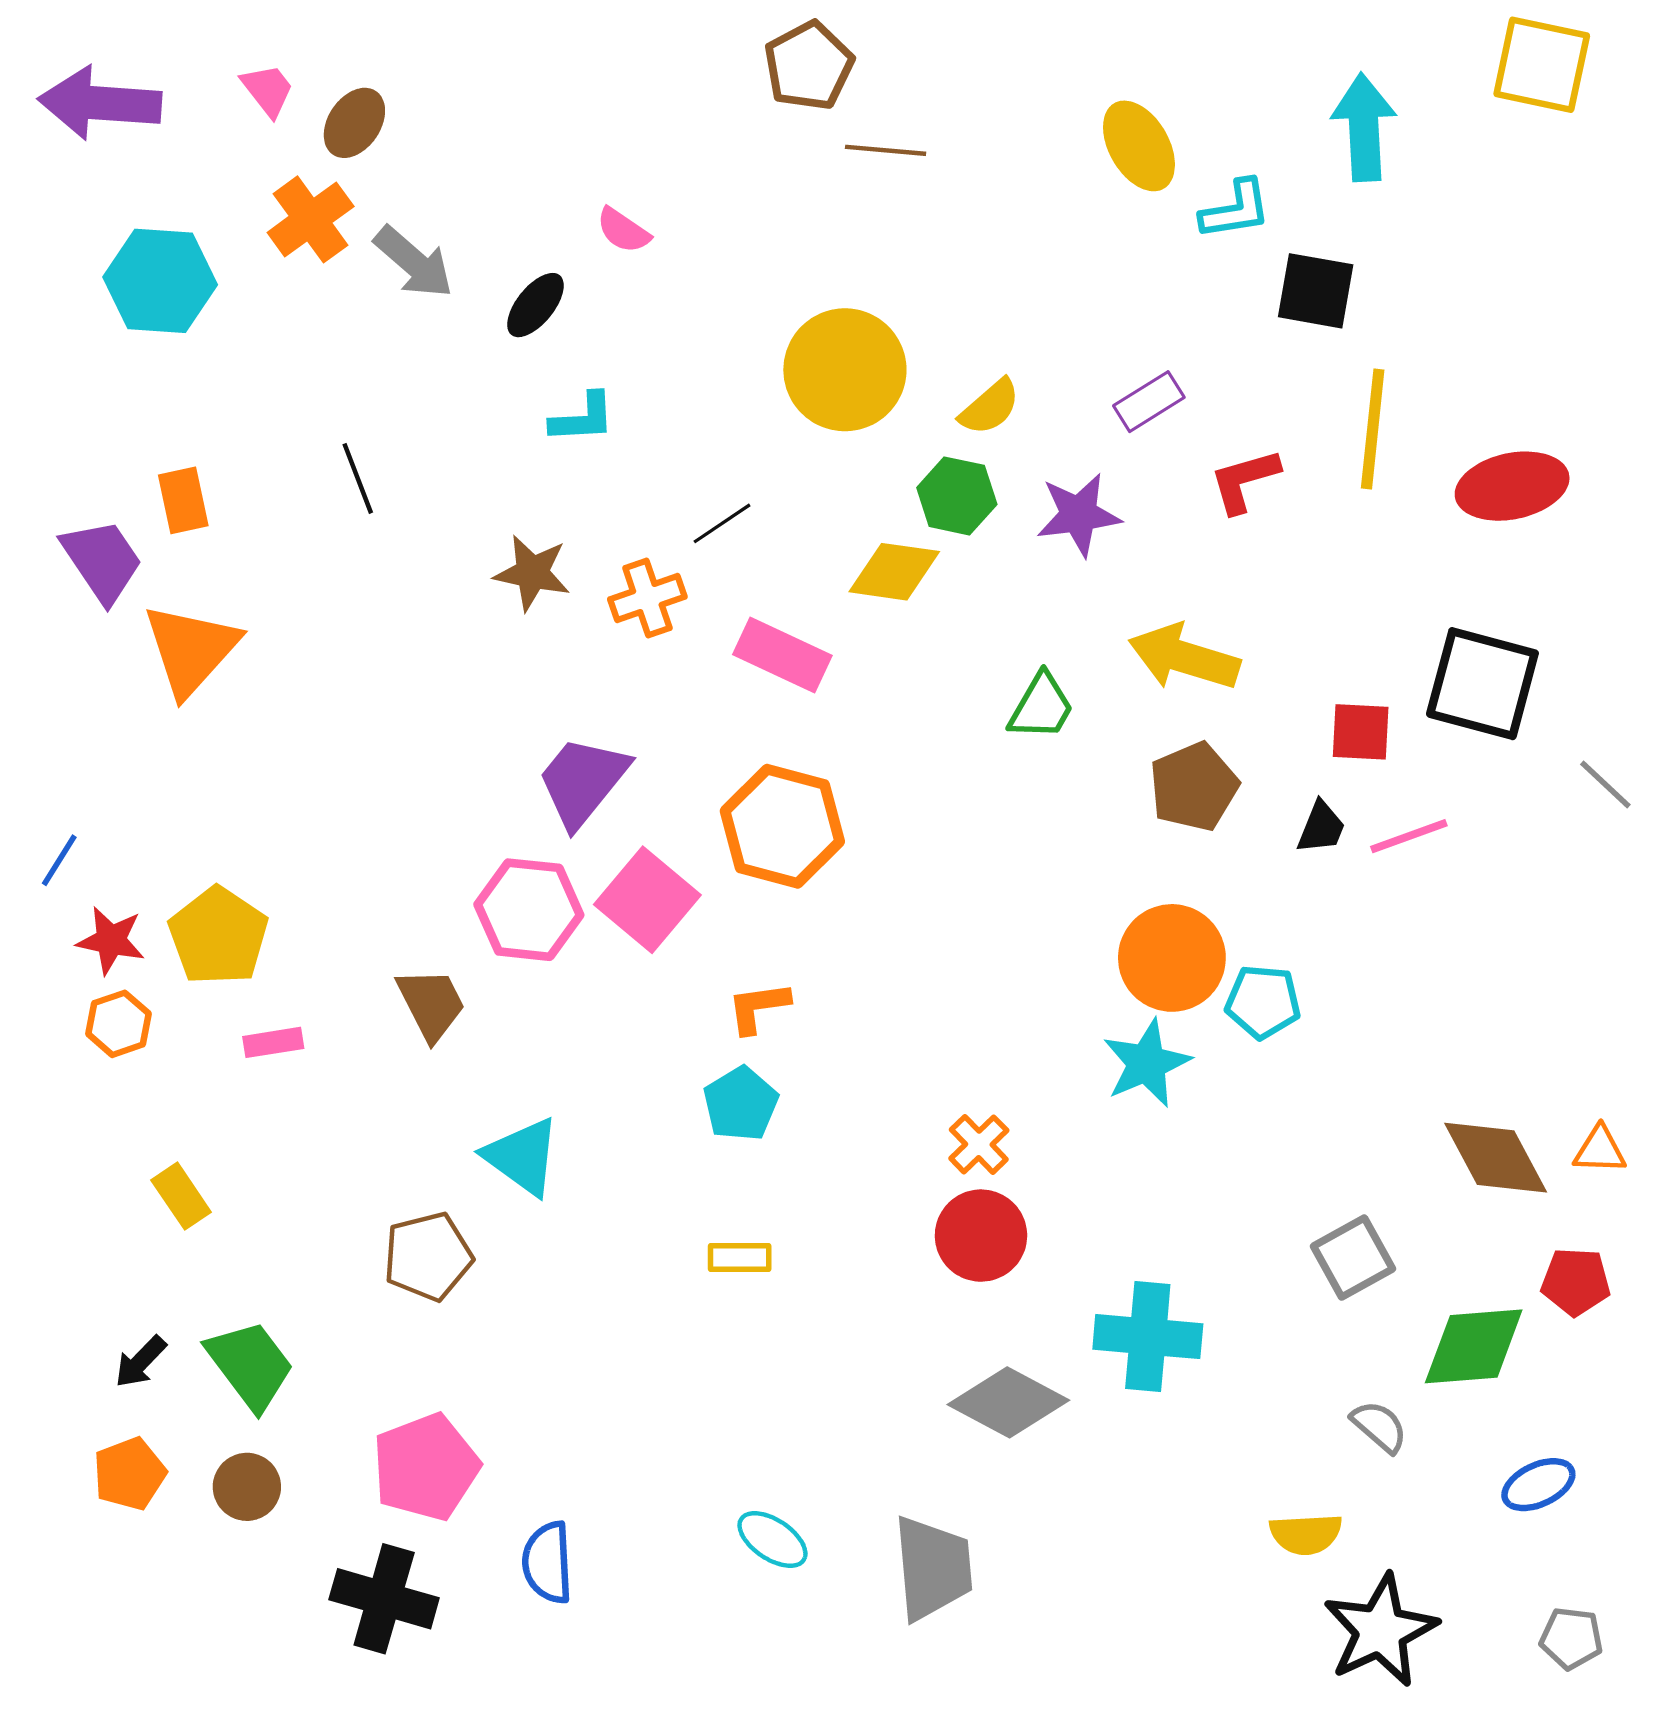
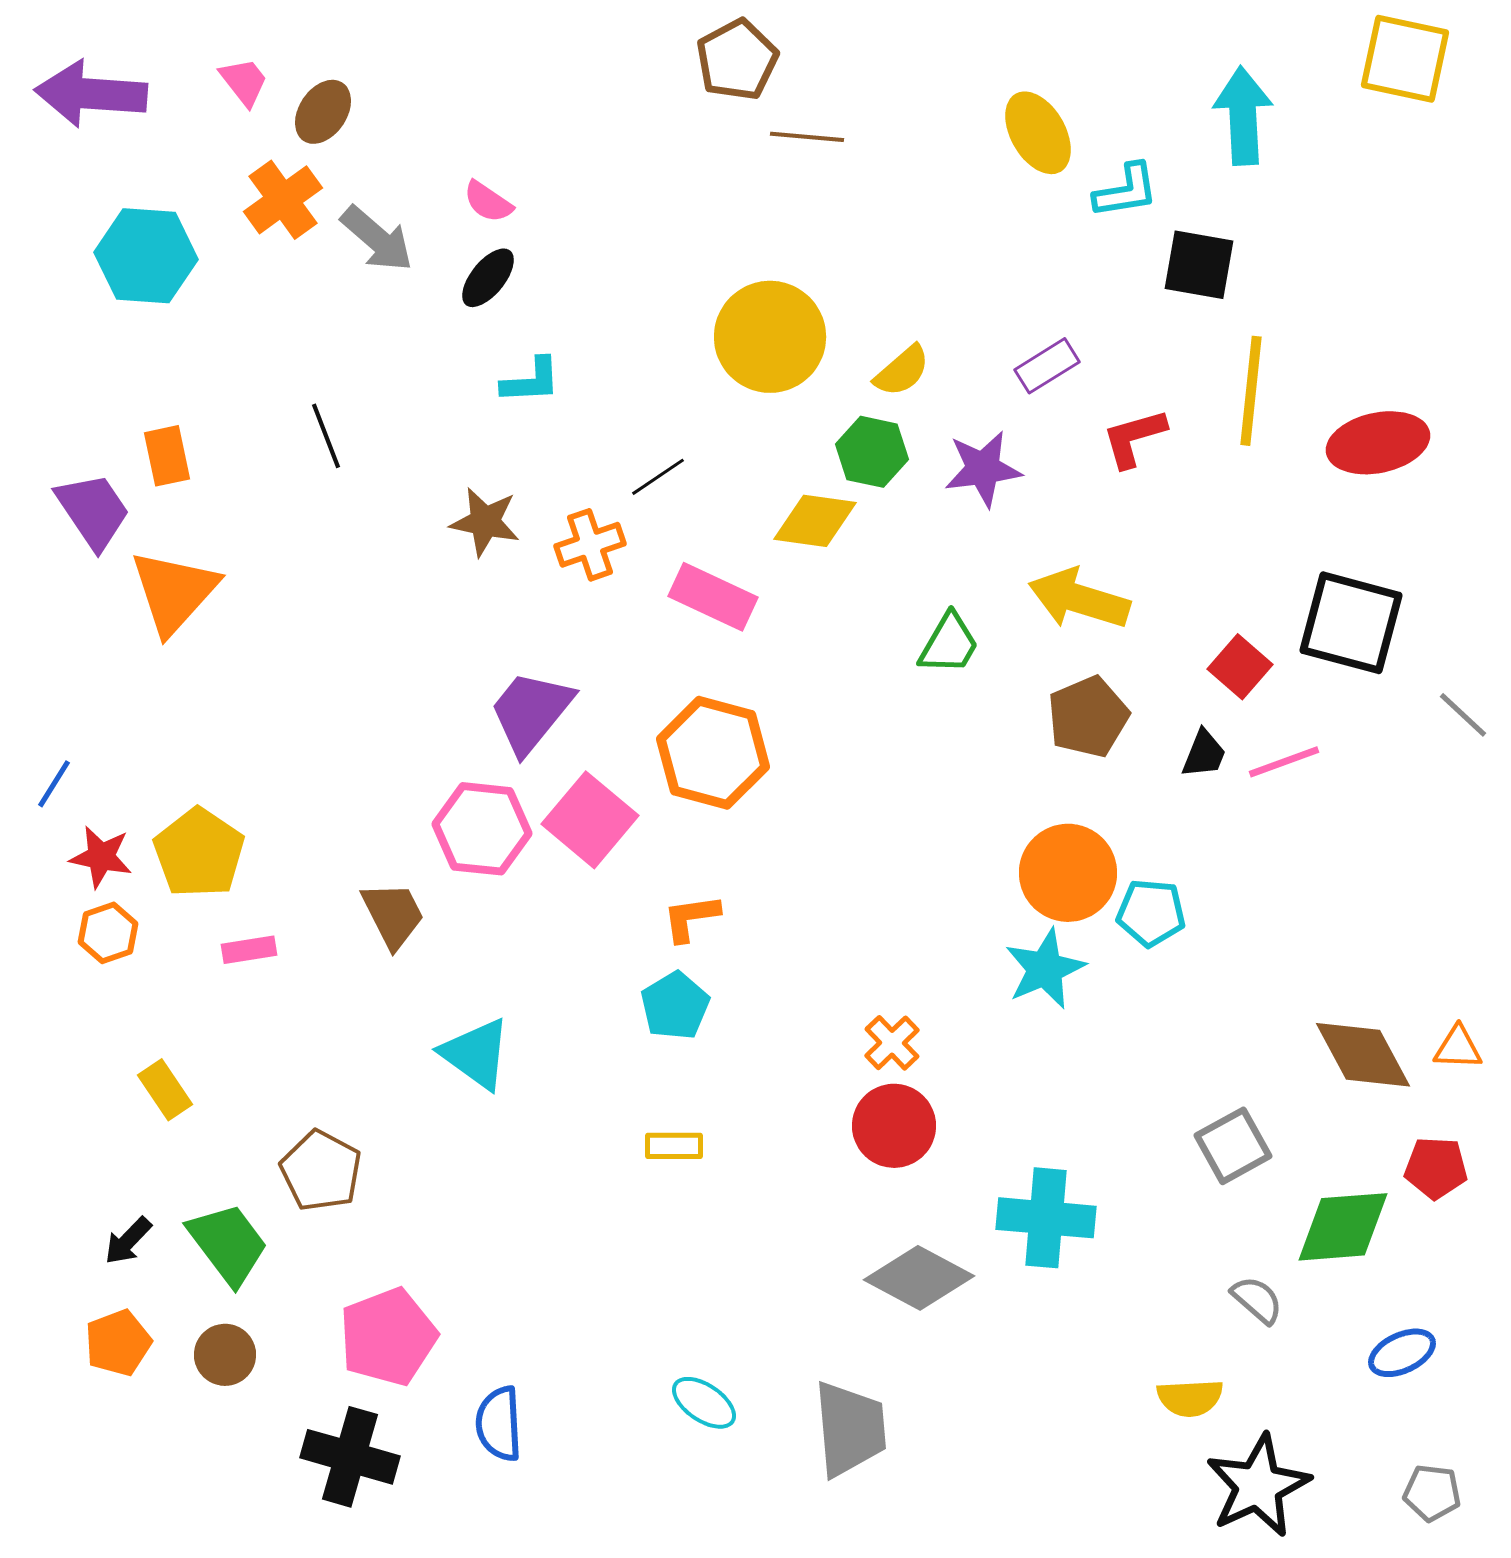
pink semicircle: (623, 230) -> (488, 202), moved
red square: (1361, 732) -> (1240, 667), turned 38
brown pentagon: (428, 1256) -> (321, 1171), moved, turned -30

